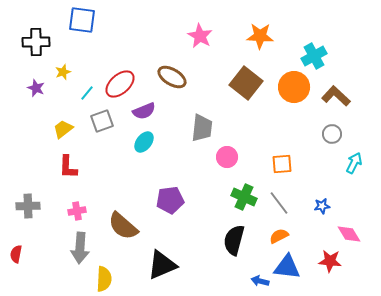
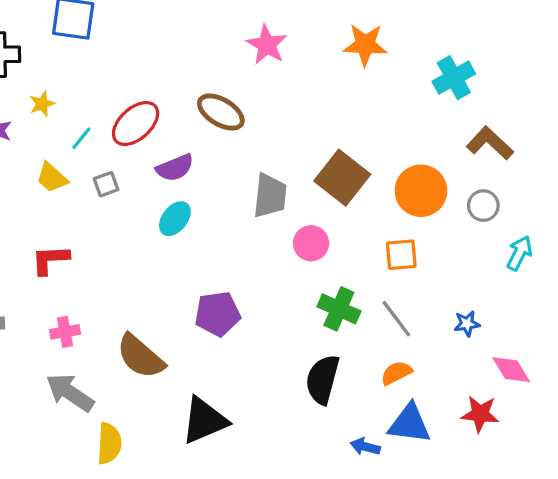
brown square: (246, 83) -> (342, 178), moved
orange circle: (294, 87) -> (421, 191), moved
gray square: (102, 121) -> (106, 184), size x0.7
yellow trapezoid: (63, 129) -> (52, 178), moved, turned -100
red L-shape: (68, 167) -> (50, 260), turned 85
gray arrow: (80, 248) -> (70, 393), turned 120

